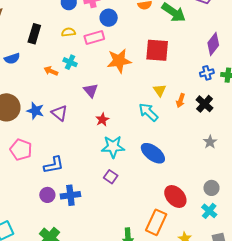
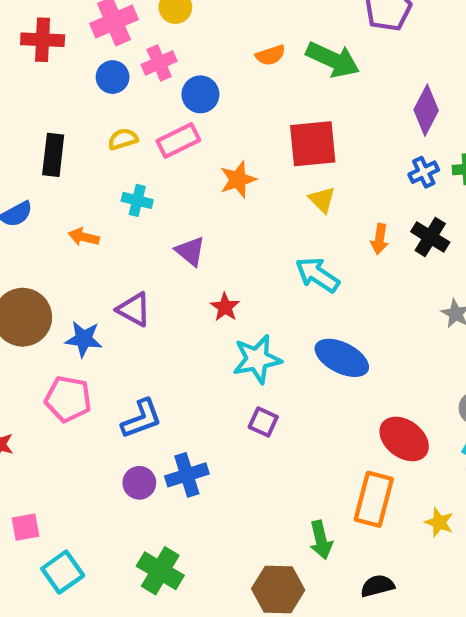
orange star: (119, 61) -> (238, 180), size x0.7
orange arrow: (51, 71) -> (84, 237), moved
yellow triangle: (160, 90) -> (322, 200), moved
blue star: (35, 111) -> (84, 339), moved

